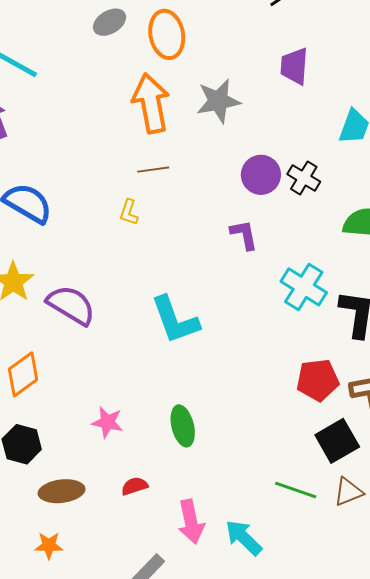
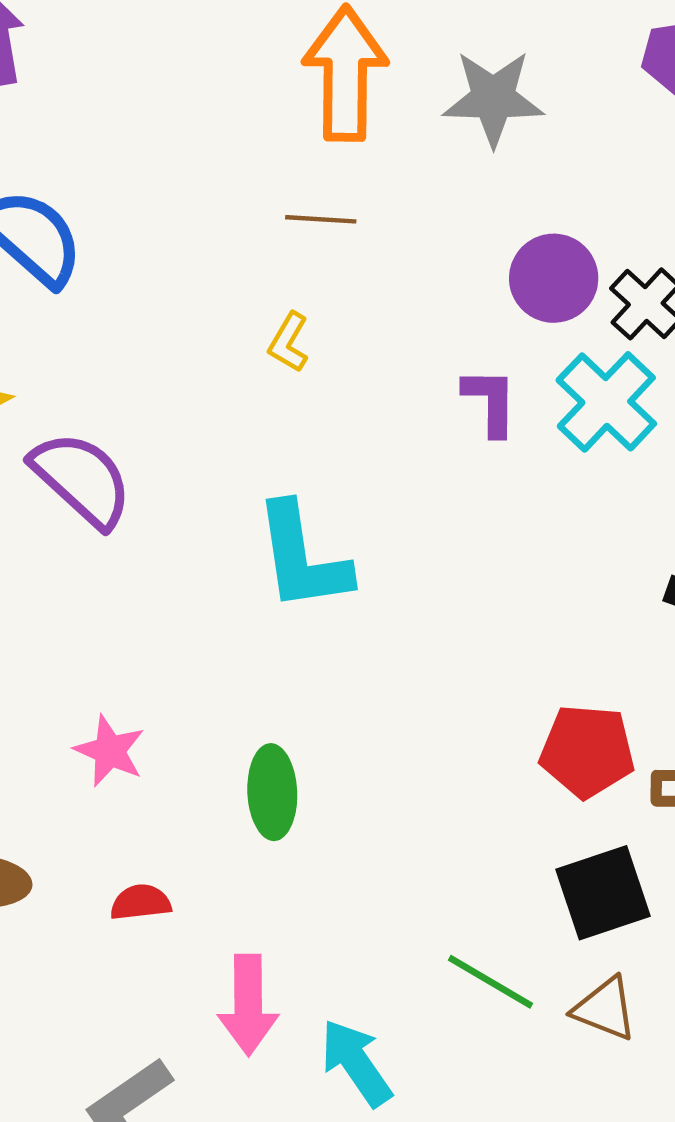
yellow L-shape: (129, 212) -> (289, 342), moved
cyan cross: (304, 287) -> (606, 402), moved
brown triangle: (348, 492) -> (605, 1009), turned 32

